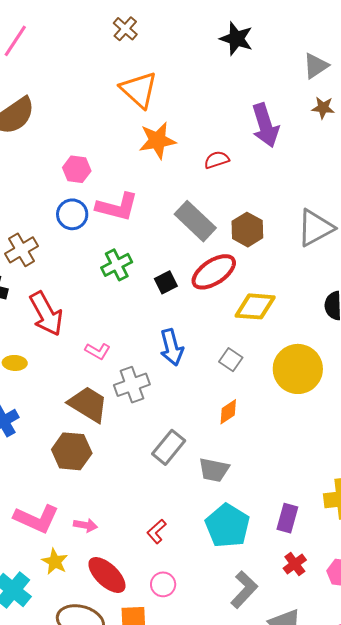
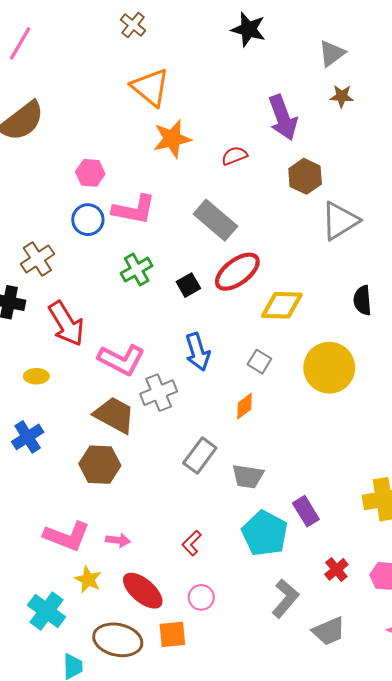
brown hexagon: (247, 230) -> (305, 176), moved
pink L-shape: (98, 351) -> (121, 360), size x1.8
orange diamond: (228, 412) -> (244, 406), moved
purple rectangle: (287, 518) -> (306, 511), moved, turned -44

